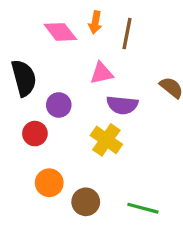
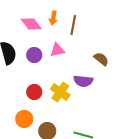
purple circle: (59, 105) -> (34, 55), moved
purple semicircle: (122, 105) -> (83, 81), moved
red circle: (35, 134) -> (34, 92), moved

